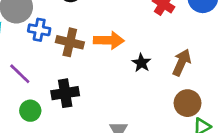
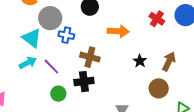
orange arrow: (109, 40) -> (118, 31), moved
brown cross: (70, 42) -> (90, 57), moved
brown circle: (188, 103) -> (159, 88), moved

